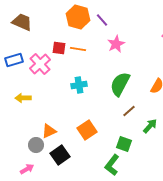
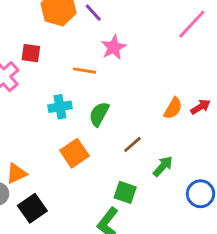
orange line: (78, 49) -> (85, 71), moved
green semicircle: (120, 84) -> (99, 114), moved, size x0.7
orange square: (87, 130) -> (74, 153), moved

